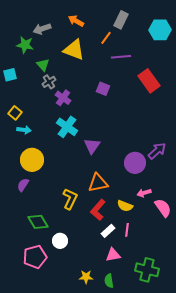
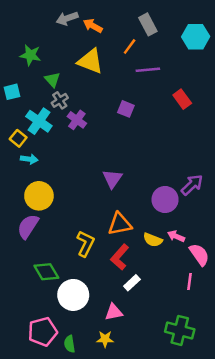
gray rectangle: (121, 20) -> (148, 24), turned -54
gray arrow: (42, 29) -> (67, 18), moved
red rectangle: (149, 81) -> (182, 99), size x0.7
cyan cross: (67, 127) -> (39, 121), moved
purple semicircle: (23, 185) -> (28, 226), size x1.5
pink arrow: (144, 193) -> (176, 236), turned 40
yellow semicircle: (125, 206) -> (153, 240), moved
pink line: (127, 230) -> (190, 281), moved
white circle: (60, 241) -> (73, 295), size x1.6
pink triangle: (113, 255) -> (114, 312), moved
pink pentagon: (35, 257) -> (43, 332), moved
green semicircle: (109, 281) -> (70, 344), moved

